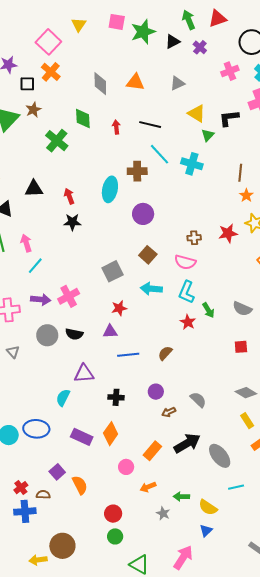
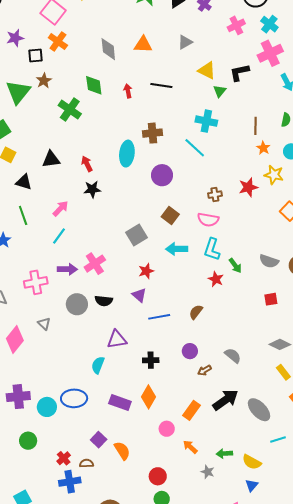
cyan line: (159, 154) -> (195, 148), moved
pink arrow: (26, 243) -> (60, 209), moved, turned 66
purple triangle: (110, 332) -> (139, 295), turned 49
orange arrow: (148, 487) -> (190, 447), turned 70

